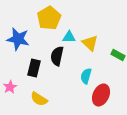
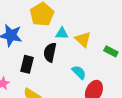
cyan semicircle: (86, 76) -> (79, 72), turned 119

